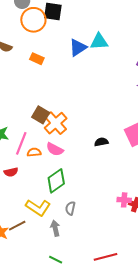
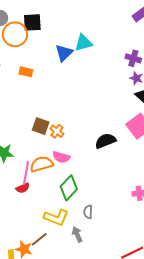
orange cross: (56, 123) -> (57, 131), size x0.6
black semicircle: (101, 142) -> (105, 141), size x1.5
pink line: (21, 143) -> (26, 173), moved
orange semicircle: (34, 152) -> (42, 164), size x1.6

